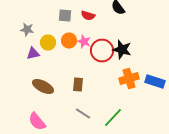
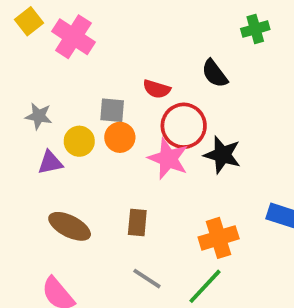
gray square: (65, 16) -> (112, 110), moved
pink star: (84, 42) -> (168, 159), moved, size x1.5
red circle: (102, 50) -> (184, 126), moved
orange cross: (129, 78) -> (219, 238), moved

